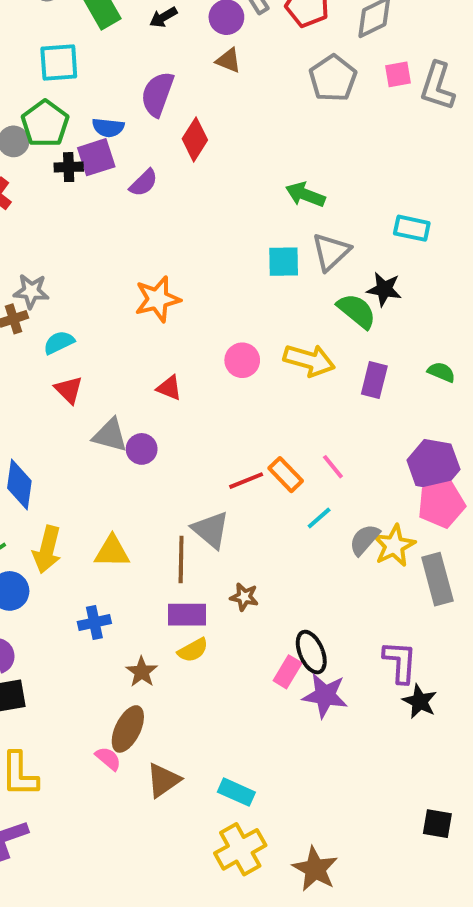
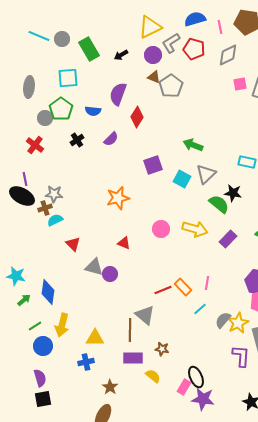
gray pentagon: (333, 78) -> (171, 86), moved
purple square: (96, 157) -> (153, 165), moved
black cross: (69, 167) -> (77, 140), moved, turned -32
cyan square: (284, 262) -> (182, 179), turned 30
cyan semicircle: (59, 343) -> (55, 220), moved
purple rectangle: (374, 380) -> (228, 239), turned 30
pink line: (333, 467) -> (207, 283), turned 48
yellow triangle: (112, 552) -> (95, 338), moved
yellow semicircle: (193, 650) -> (153, 376), moved, turned -112
purple L-shape: (400, 662) -> (241, 356), moved

